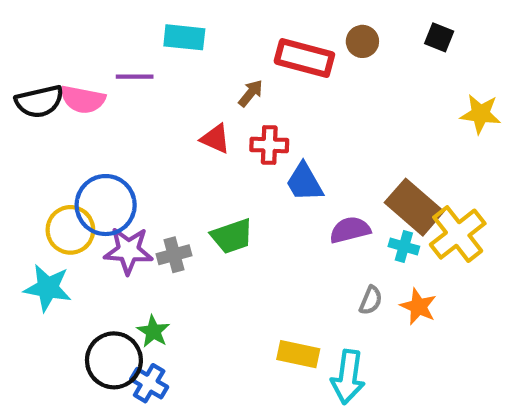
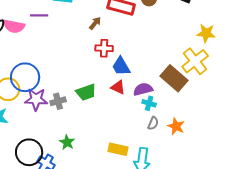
red triangle: (215, 139) -> (118, 87), moved
yellow cross: (458, 234) -> (195, 61), moved
cyan cross: (404, 246) -> (149, 103), moved
green star: (153, 331) -> (67, 142), moved

